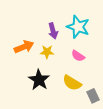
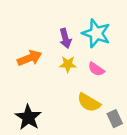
yellow star: (47, 52) -> (68, 64), moved
black star: (39, 80) -> (28, 117), moved

